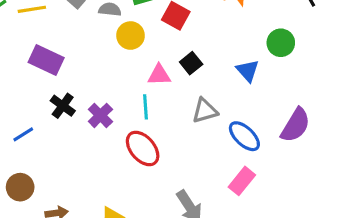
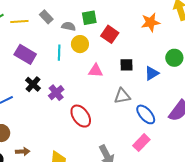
black square: (191, 63) -> (126, 65), moved, turned 32
blue triangle: (248, 71) -> (152, 73), turned 35
cyan line: (145, 107) -> (59, 53), moved

